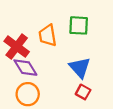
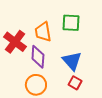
purple diamond: (25, 68) -> (38, 57), moved, turned 35
orange circle: (28, 94) -> (36, 85), moved

